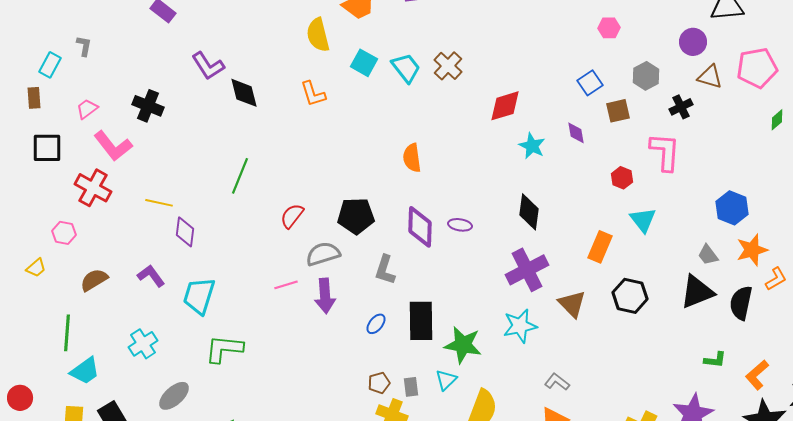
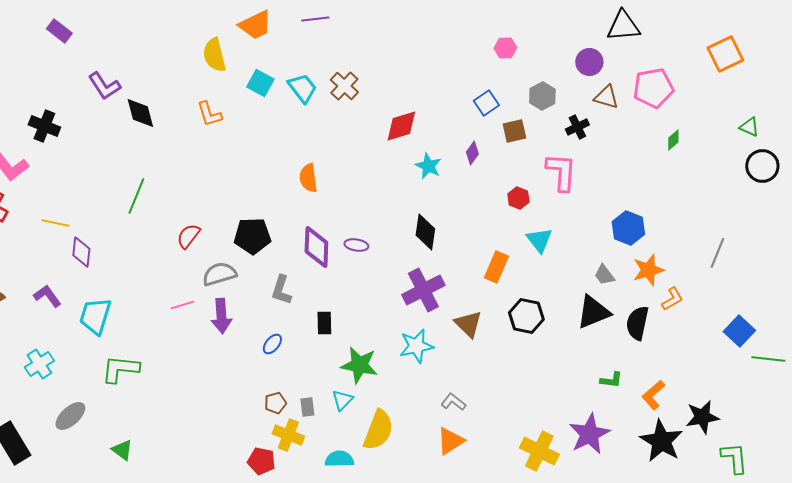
purple diamond: (576, 133) -> (472, 153), turned 45
black rectangle: (421, 321) -> (324, 323), moved, size x0.6

